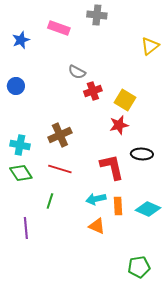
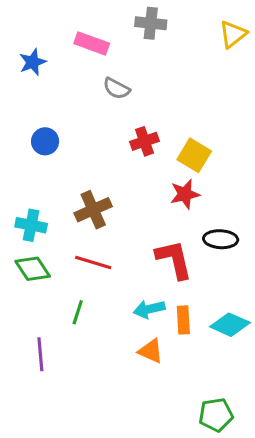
yellow triangle: (150, 46) -> (233, 34), moved
gray semicircle: (77, 72) -> (117, 88), moved
blue circle: (16, 86) -> (45, 141), moved

